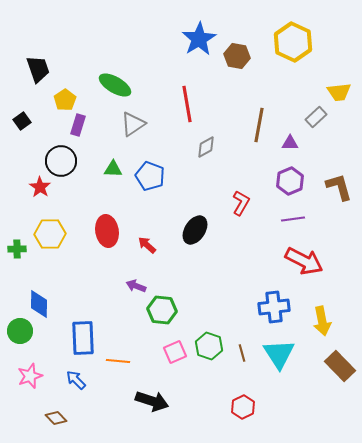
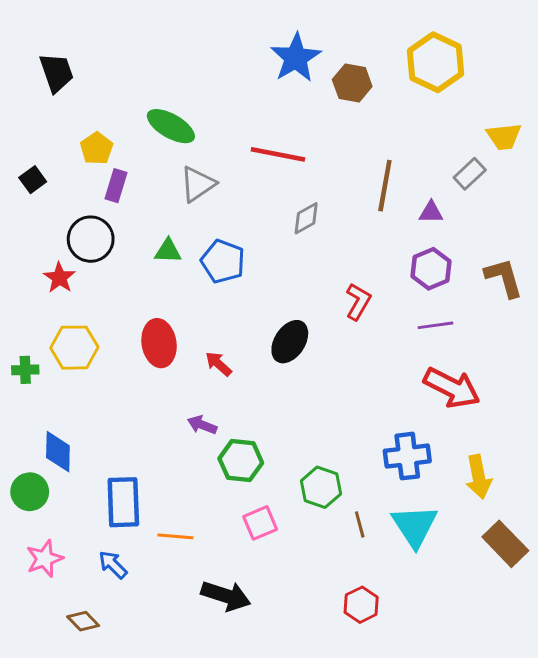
black trapezoid: (38, 69) -> (56, 73), moved
red line: (187, 104) -> (278, 154), turned -69
green hexagon: (209, 346) -> (321, 487), moved

